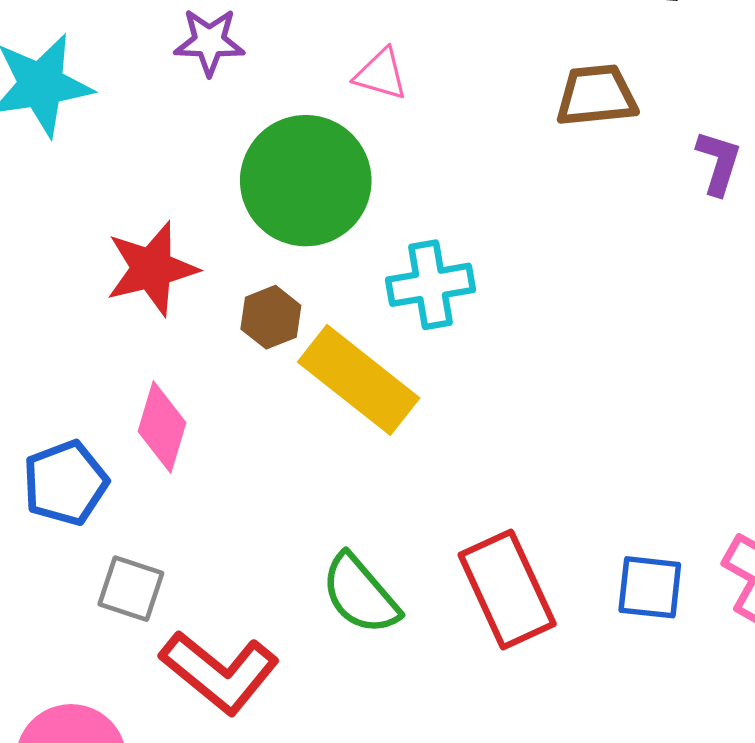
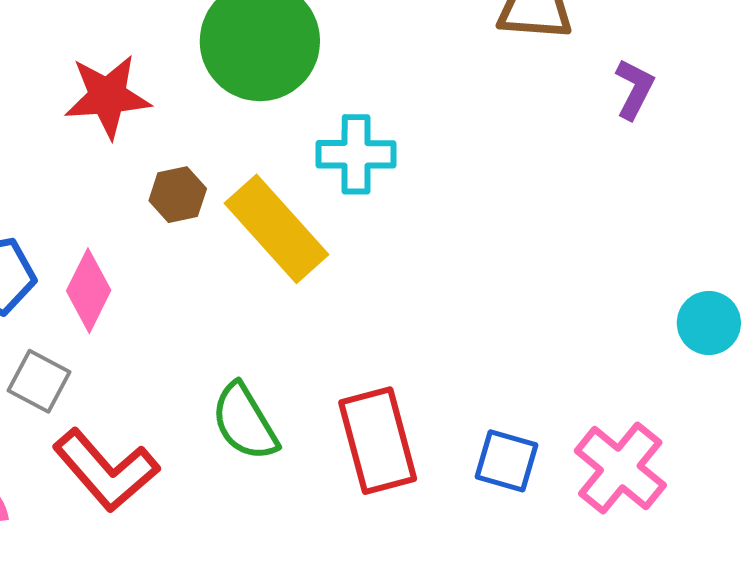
brown hexagon: (271, 317) -> (178, 195), moved
pink diamond: (162, 427) -> (89, 291), moved

